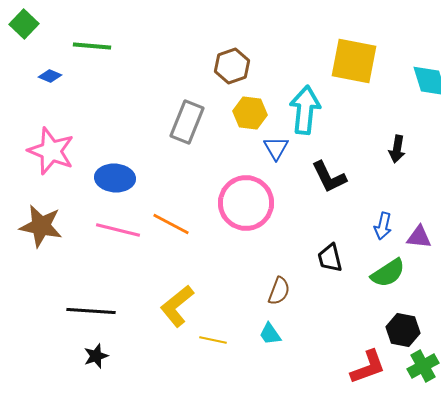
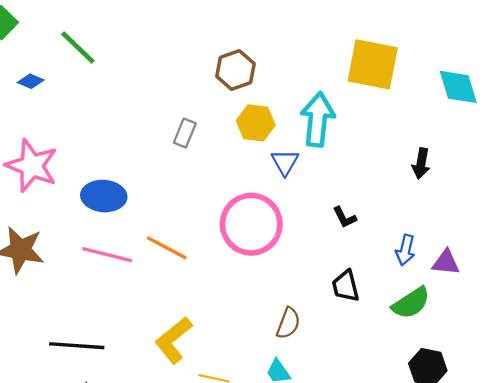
green line: (92, 46) -> (78, 47), turned 39
gray rectangle: (187, 122) -> (185, 133), size x0.6
black L-shape: (329, 177) -> (345, 217), moved, size x0.6

